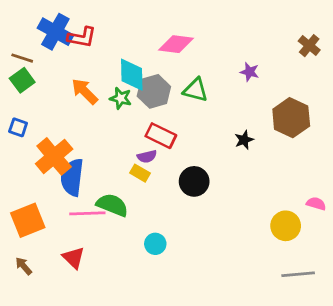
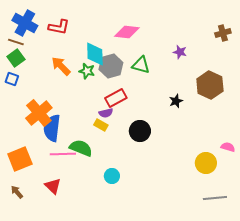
blue cross: (55, 32) -> (25, 23), moved
brown cross: (309, 46) -> (223, 33), turned 35
blue square: (18, 127) -> (12, 79), moved
red rectangle: (161, 136) -> (116, 98), turned -55

